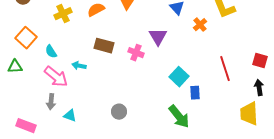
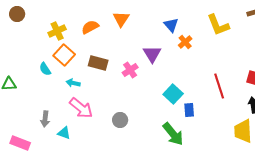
orange cross: (200, 25) -> (185, 42), moved
orange square: (26, 38) -> (64, 55), moved
pink cross: (136, 53) -> (130, 70), turned 35
pink arrow: (56, 77) -> (81, 108), moved
gray circle: (119, 112) -> (120, 120), moved

